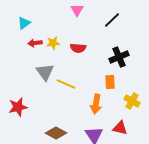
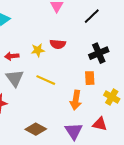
red arrow: (35, 43) -> (12, 56), moved
yellow star: (53, 43) -> (38, 50), moved
gray triangle: (45, 72) -> (15, 78), moved

